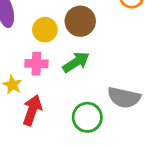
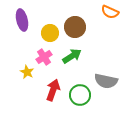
pink cross: (36, 64) -> (44, 57), turned -35
red arrow: (32, 110) -> (53, 90), moved

